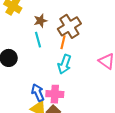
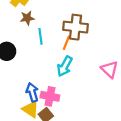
brown star: (40, 21) -> (27, 18), moved
brown cross: (69, 26) -> (75, 27), turned 30

